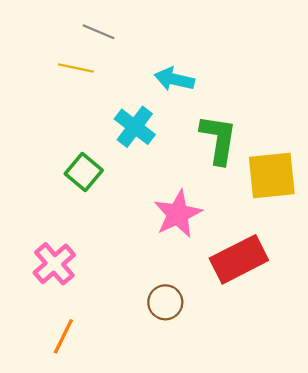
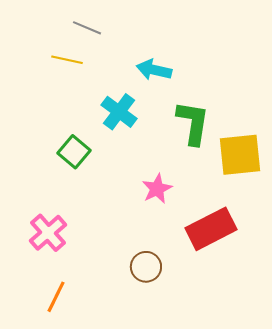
pink star: (178, 214) -> (157, 189), size x0.7

